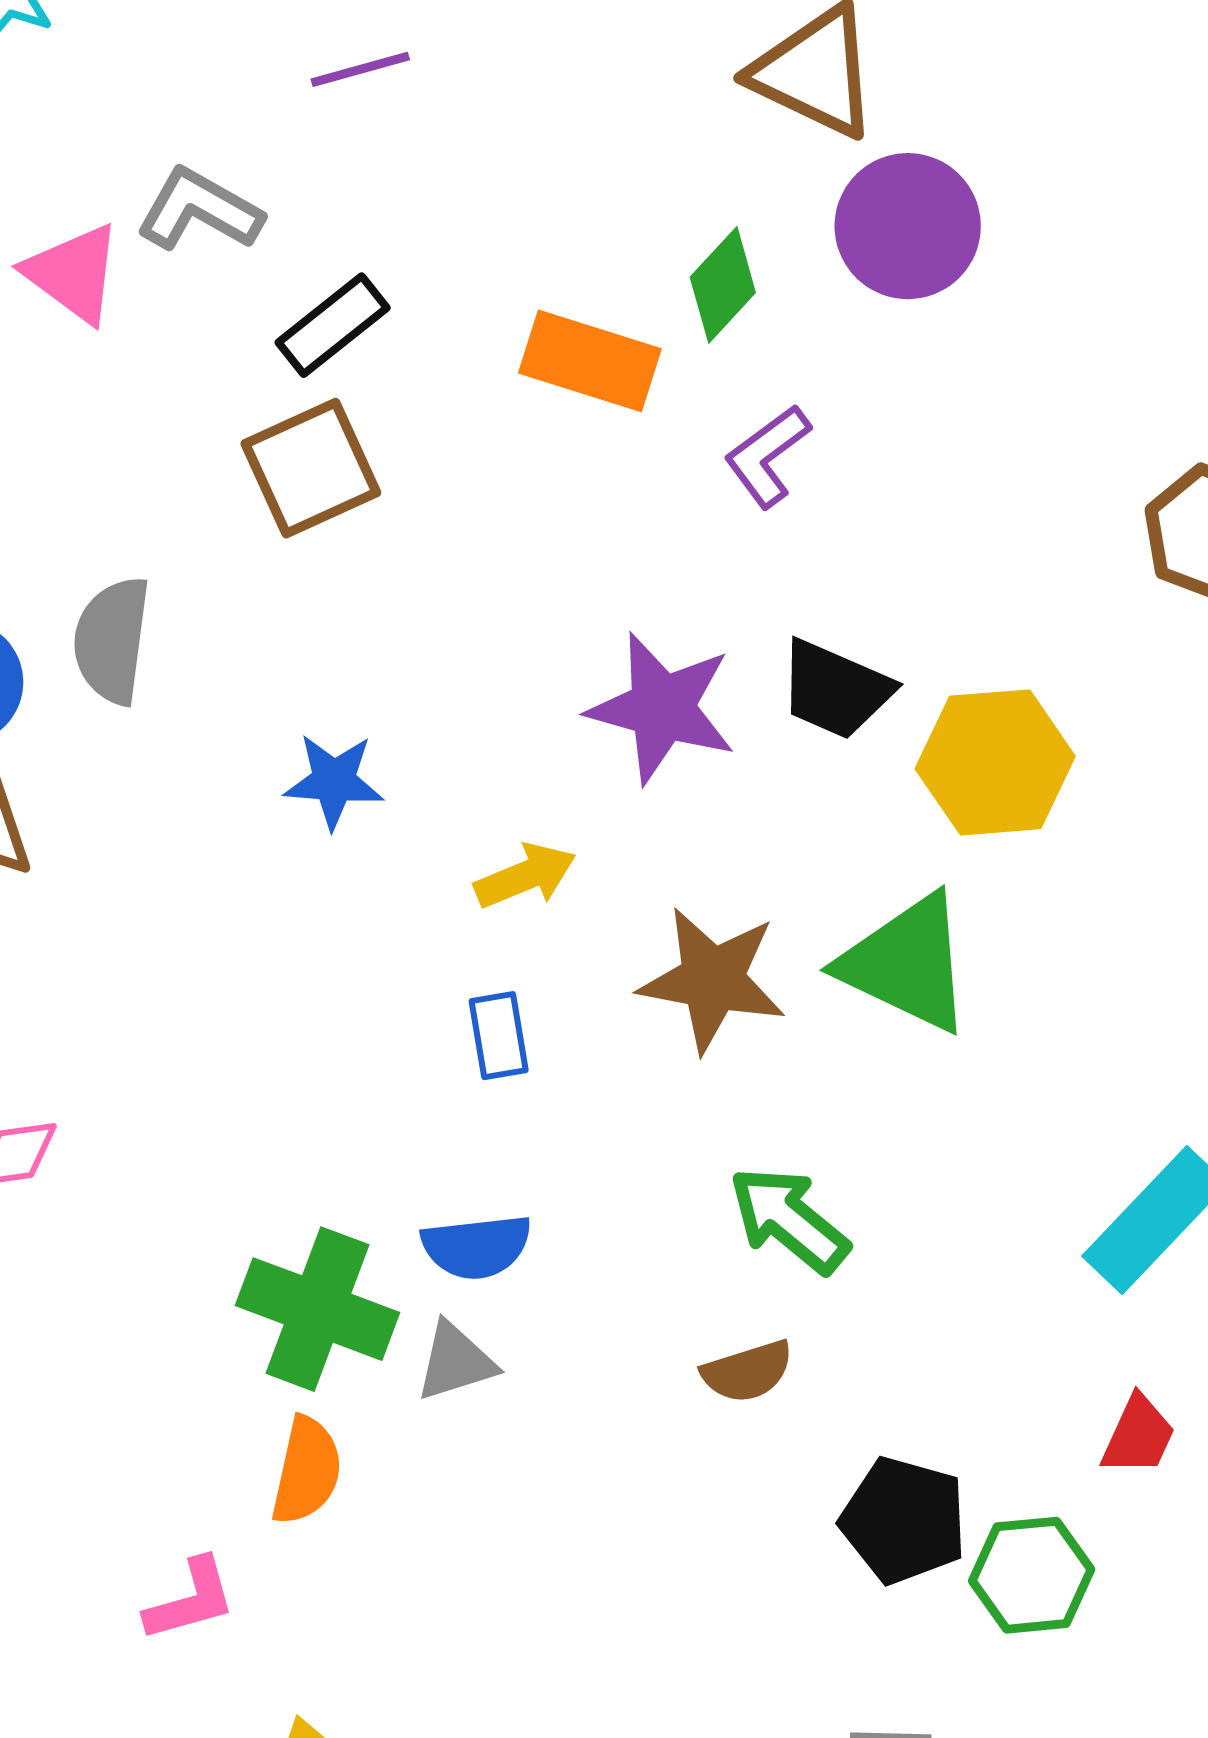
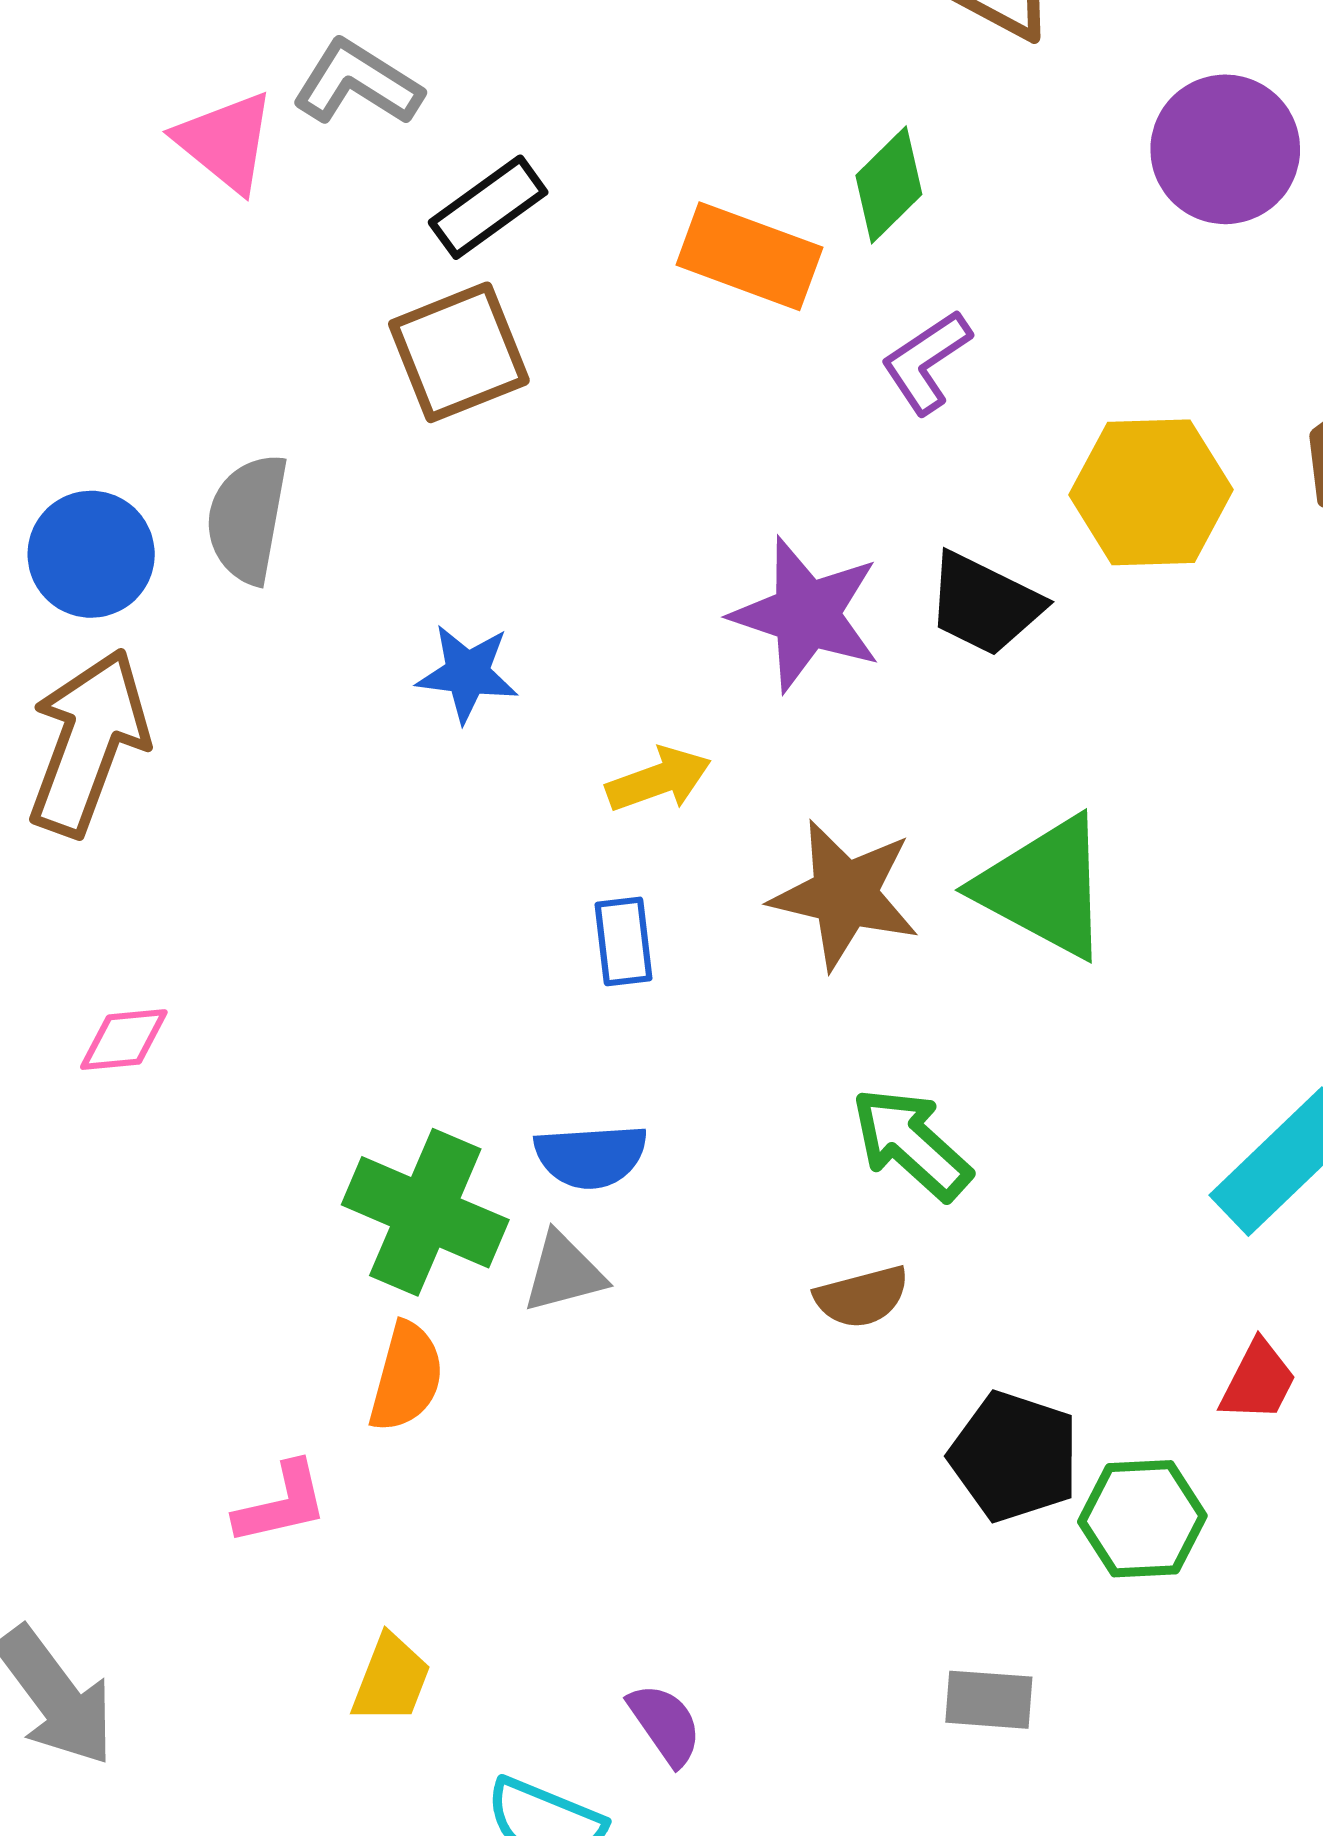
purple circle: (908, 226) -> (1225, 149), moved
yellow hexagon: (995, 762) -> (1151, 492), moved

